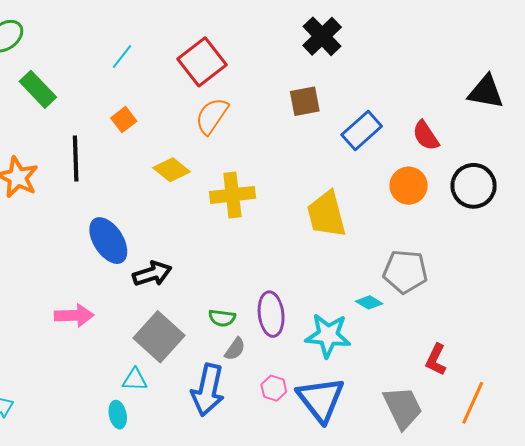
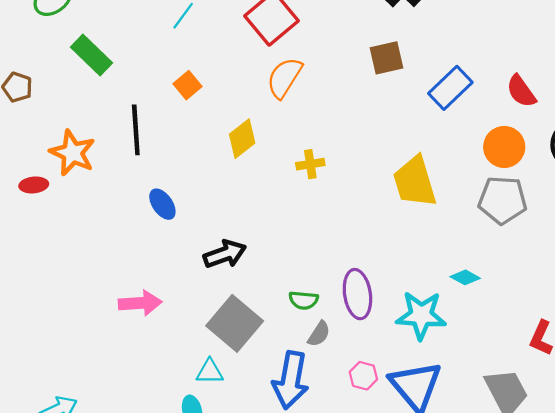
yellow diamond: (172, 170) -> (242, 139), turned -75
yellow cross: (232, 195) -> (310, 164), size x0.6
blue ellipse: (108, 241) -> (162, 204), moved, size x0.6
gray pentagon: (405, 272) -> (503, 200), moved

